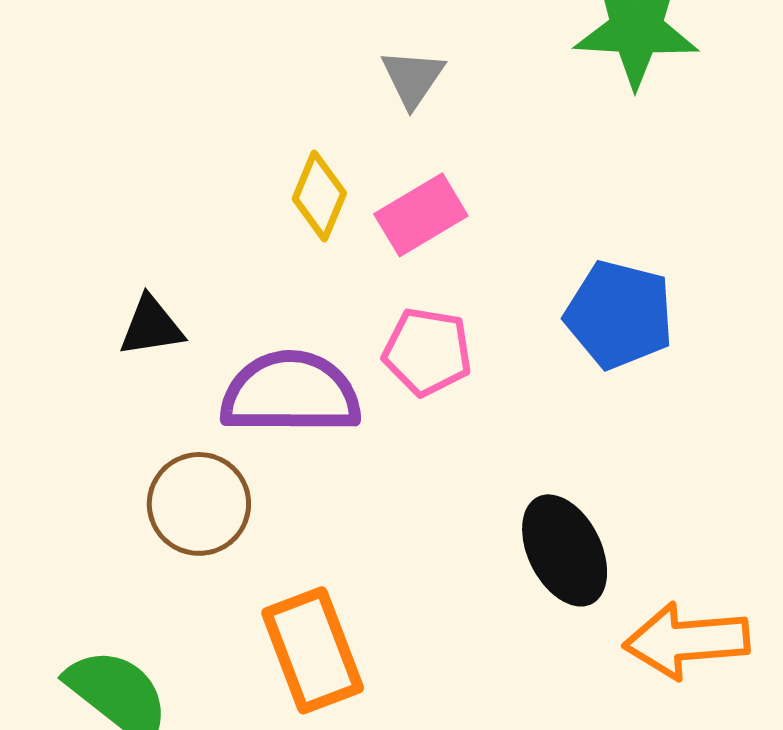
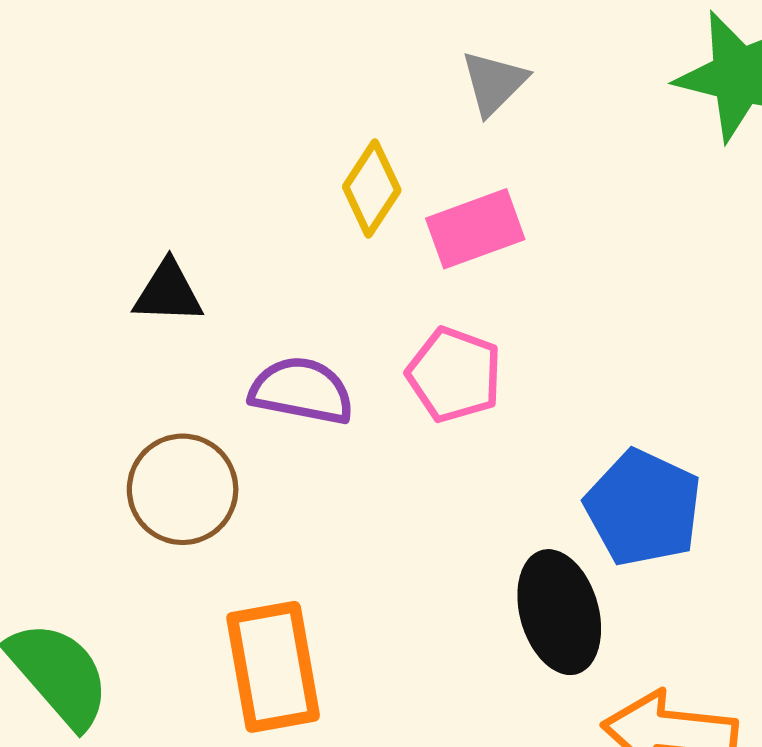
blue pentagon: (619, 315) -> (643, 508), moved
purple semicircle: (291, 393) -> (302, 391), size x0.7

